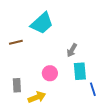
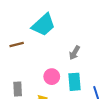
cyan rectangle: (80, 71) -> (75, 82), moved

